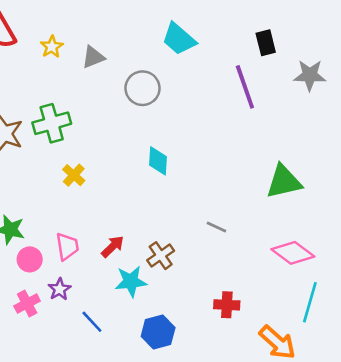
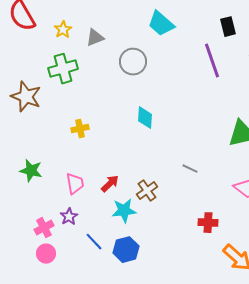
green cross: (52, 123) -> (63, 69), moved
yellow cross: (74, 175) -> (80, 129), turned 36
pink circle: (30, 259) -> (46, 254), moved
red cross: (227, 305) -> (208, 223), moved
blue hexagon: (158, 332) -> (126, 250), moved

